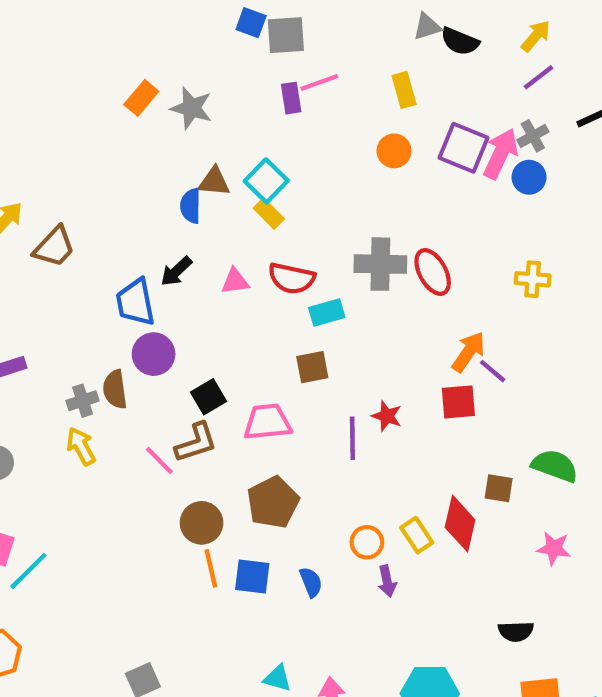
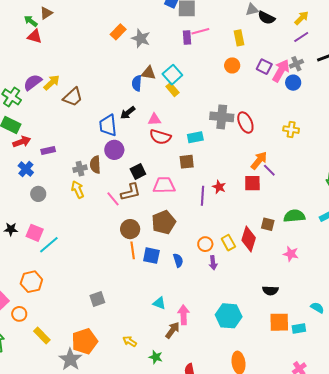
purple square: (463, 148) -> (264, 67), size x0.7
red semicircle: (292, 278) -> (160, 137), moved
green semicircle: (555, 466) -> (294, 216), turned -30

